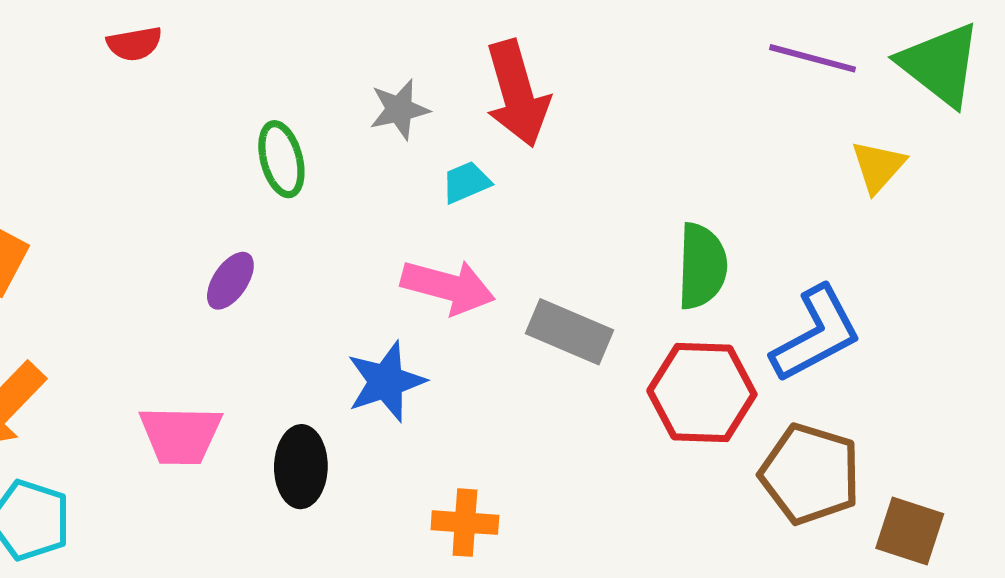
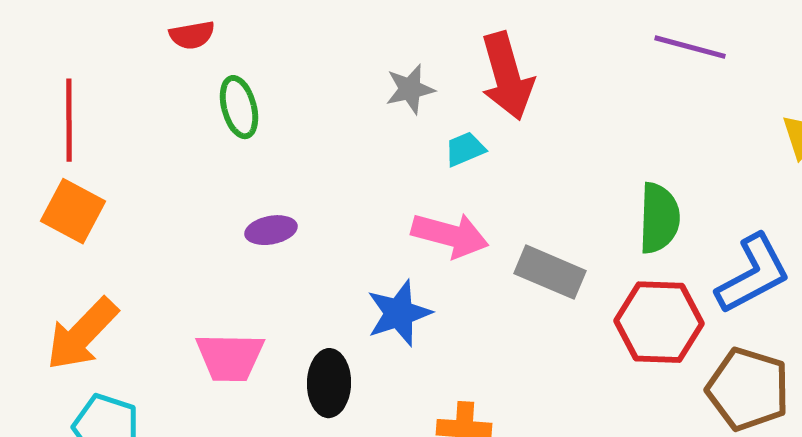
purple line: (812, 58) -> (690, 47), moved
green ellipse: (281, 159) -> (239, 107), moved
purple ellipse: (230, 281) -> (271, 230), turned 45

